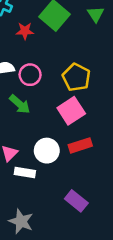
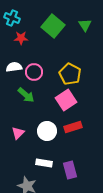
red star: (25, 31) -> (21, 38), moved
white rectangle: (25, 172) -> (44, 163), moved
purple rectangle: (76, 201) -> (70, 170), turned 36

